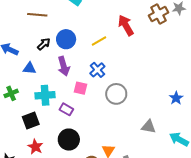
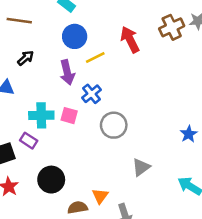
blue circle: (66, 39) -> (75, 36), moved
purple arrow: (64, 66) -> (67, 72), moved
cyan cross: (45, 95) -> (41, 115), moved
purple rectangle: (66, 109) -> (29, 141), moved
gray triangle: (149, 127) -> (141, 167), moved, turned -49

